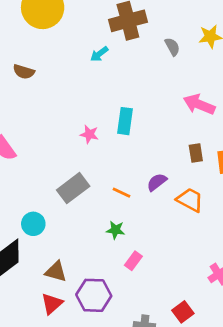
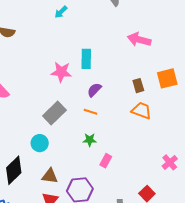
pink star: (89, 134) -> (61, 72), size x1.5
brown rectangle: (196, 153) -> (138, 86), moved
purple semicircle: (157, 182) -> (94, 90), moved
cyan circle: (33, 224) -> (40, 143), moved

